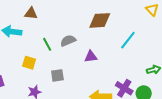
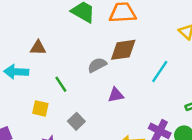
gray semicircle: (68, 41) -> (97, 65), moved
gray square: (57, 75) -> (76, 121), turned -32

